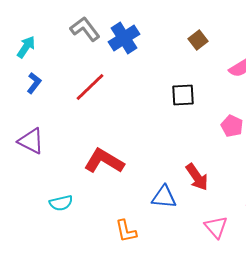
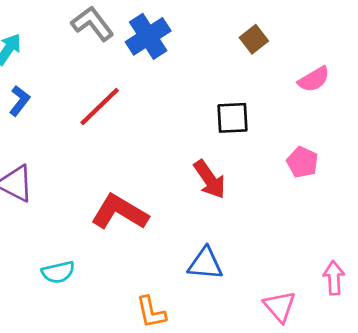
red arrow: (197, 177) -> (210, 179), moved

